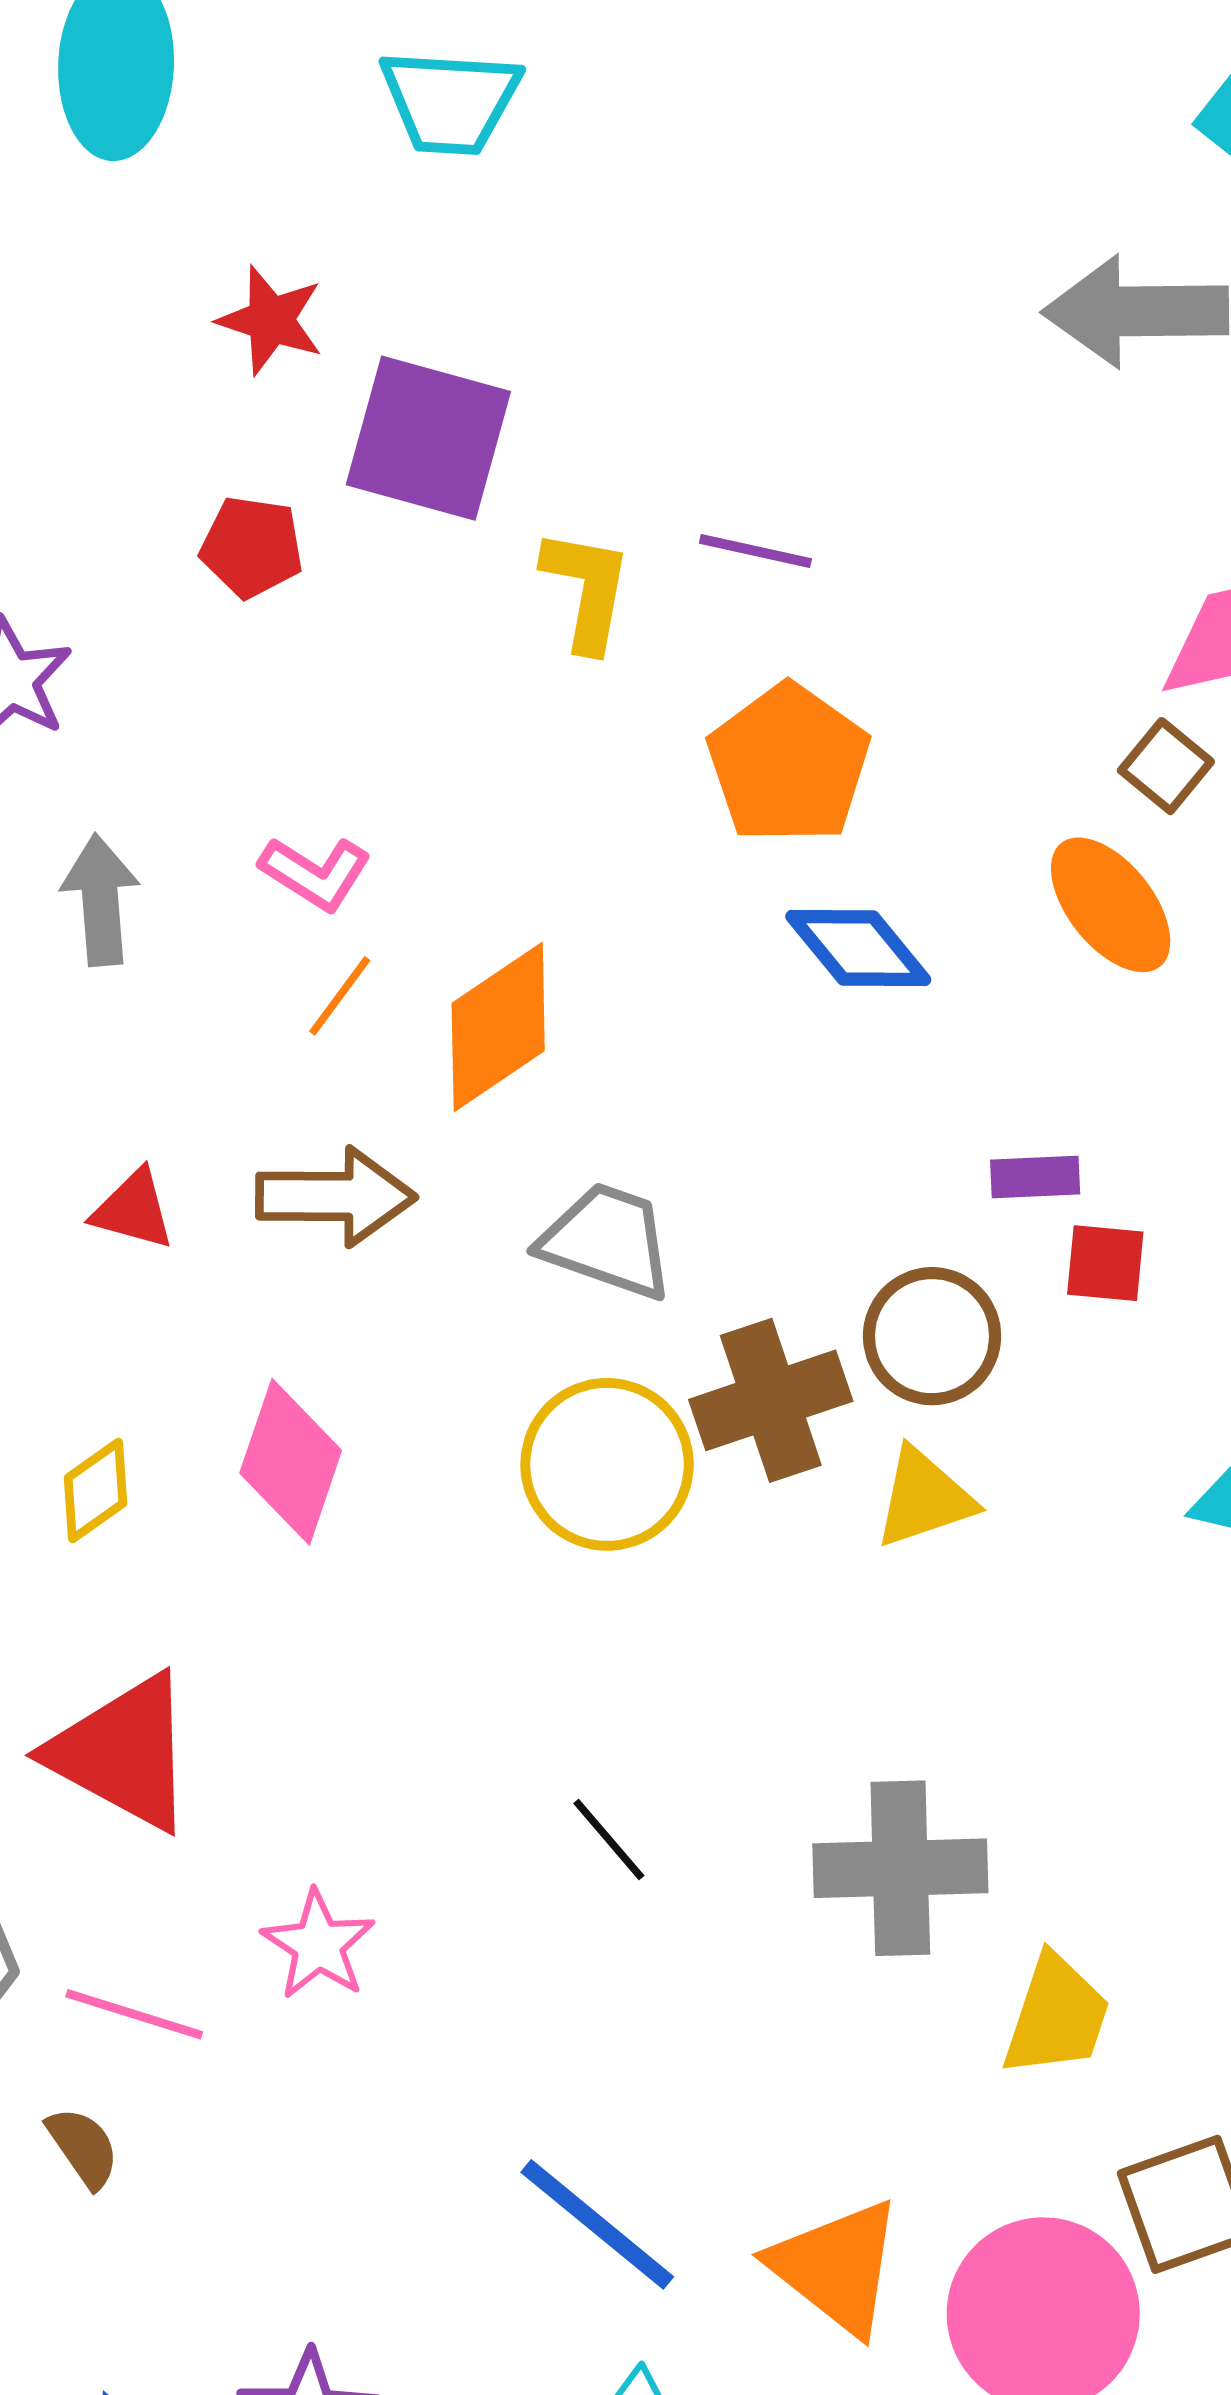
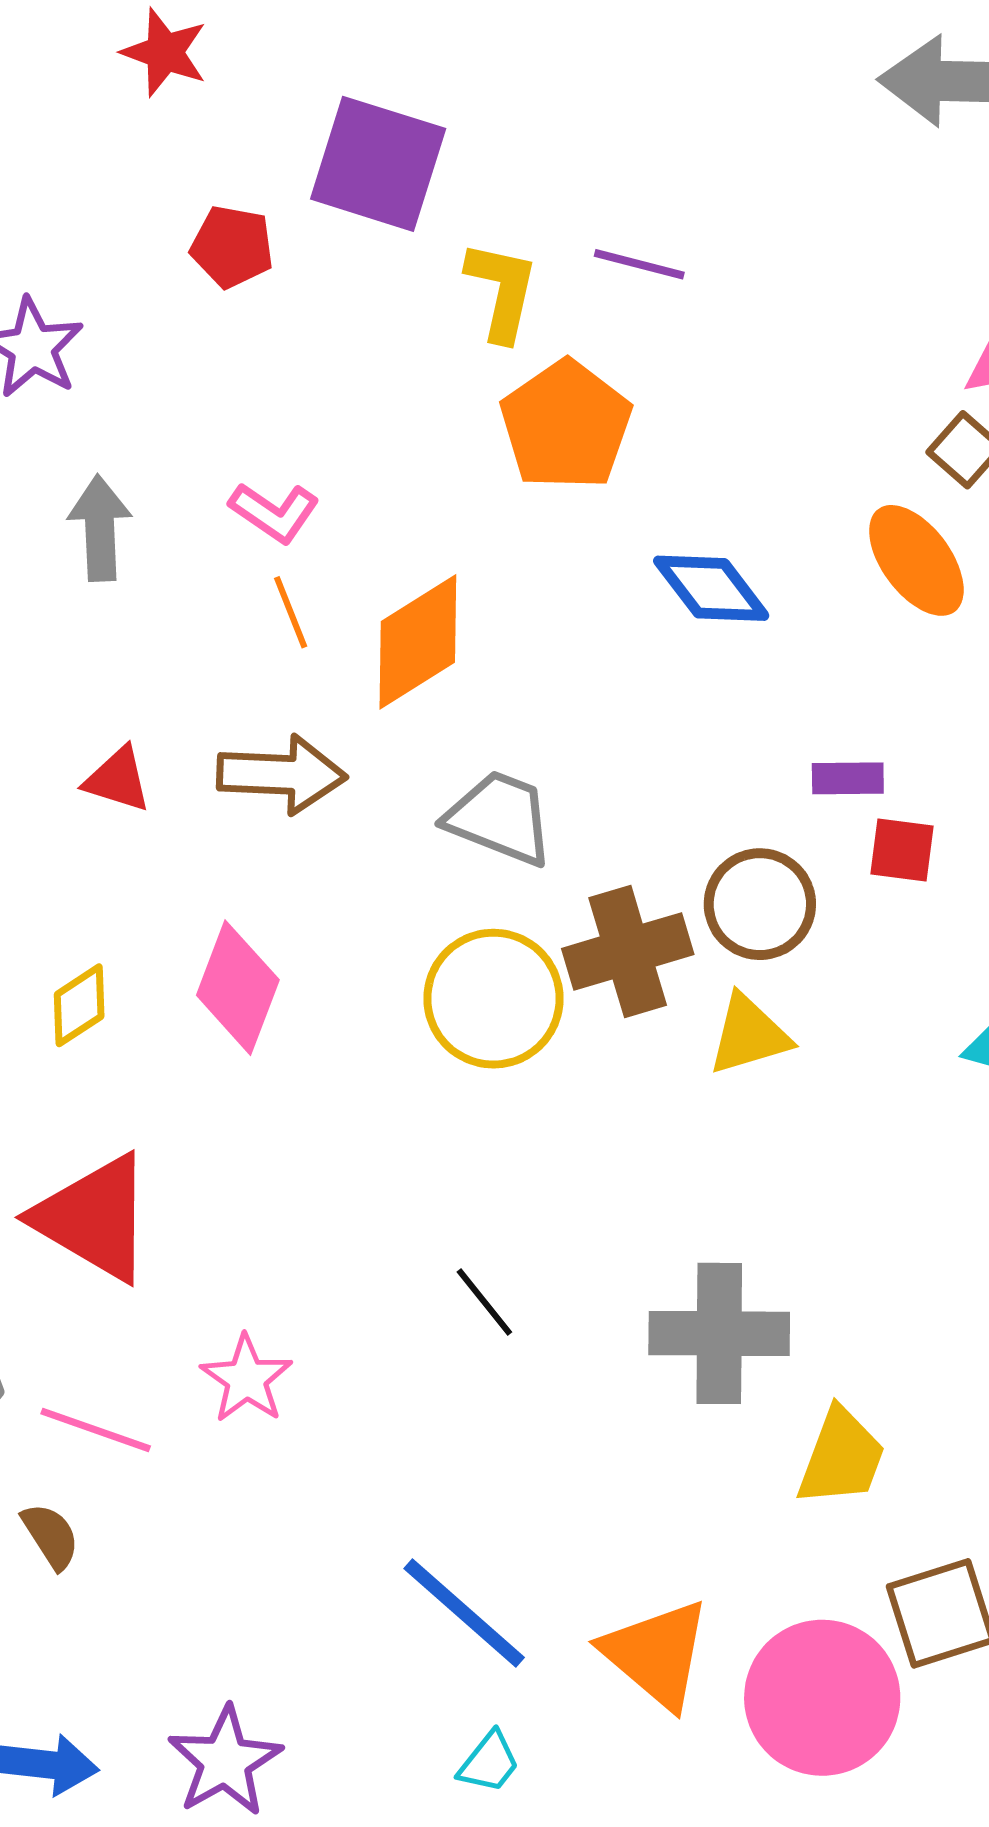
red star: (271, 320) -> (165, 52), moved
orange pentagon: (789, 764) -> (566, 425), moved
orange line: (340, 996) -> (291, 612), turned -60

